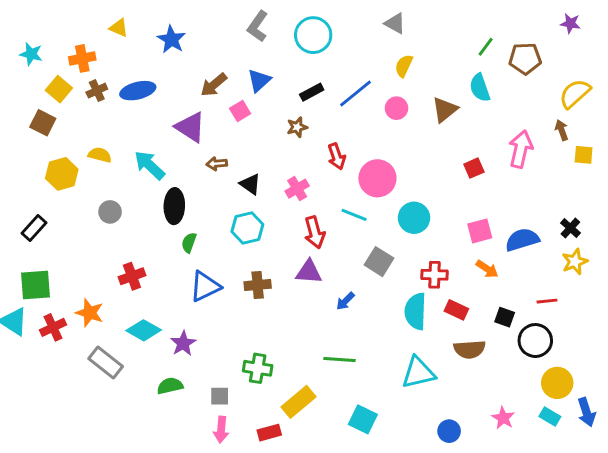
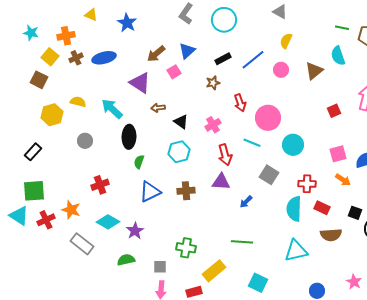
green line: (486, 47) -> (342, 28), turned 64

